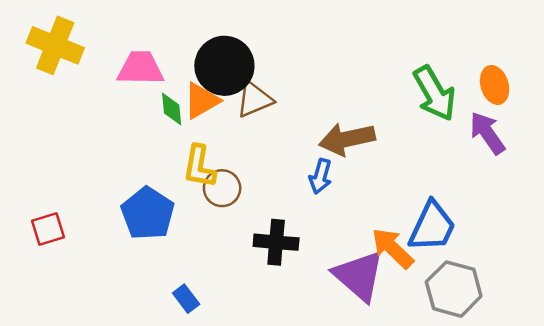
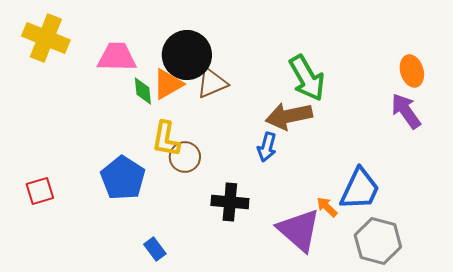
green arrow: (435, 93) -> (307, 78), moved
orange arrow: (392, 248) -> (327, 207), size x0.6

